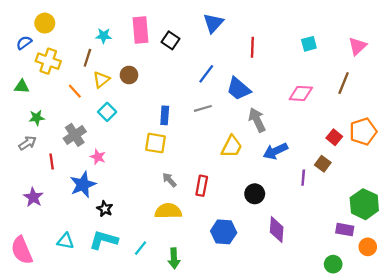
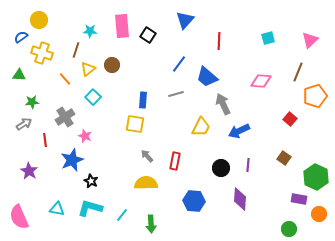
orange pentagon: (363, 132) -> (315, 96), moved
brown square: (323, 164) -> (284, 158), moved
purple line: (303, 178) -> (248, 165), moved

